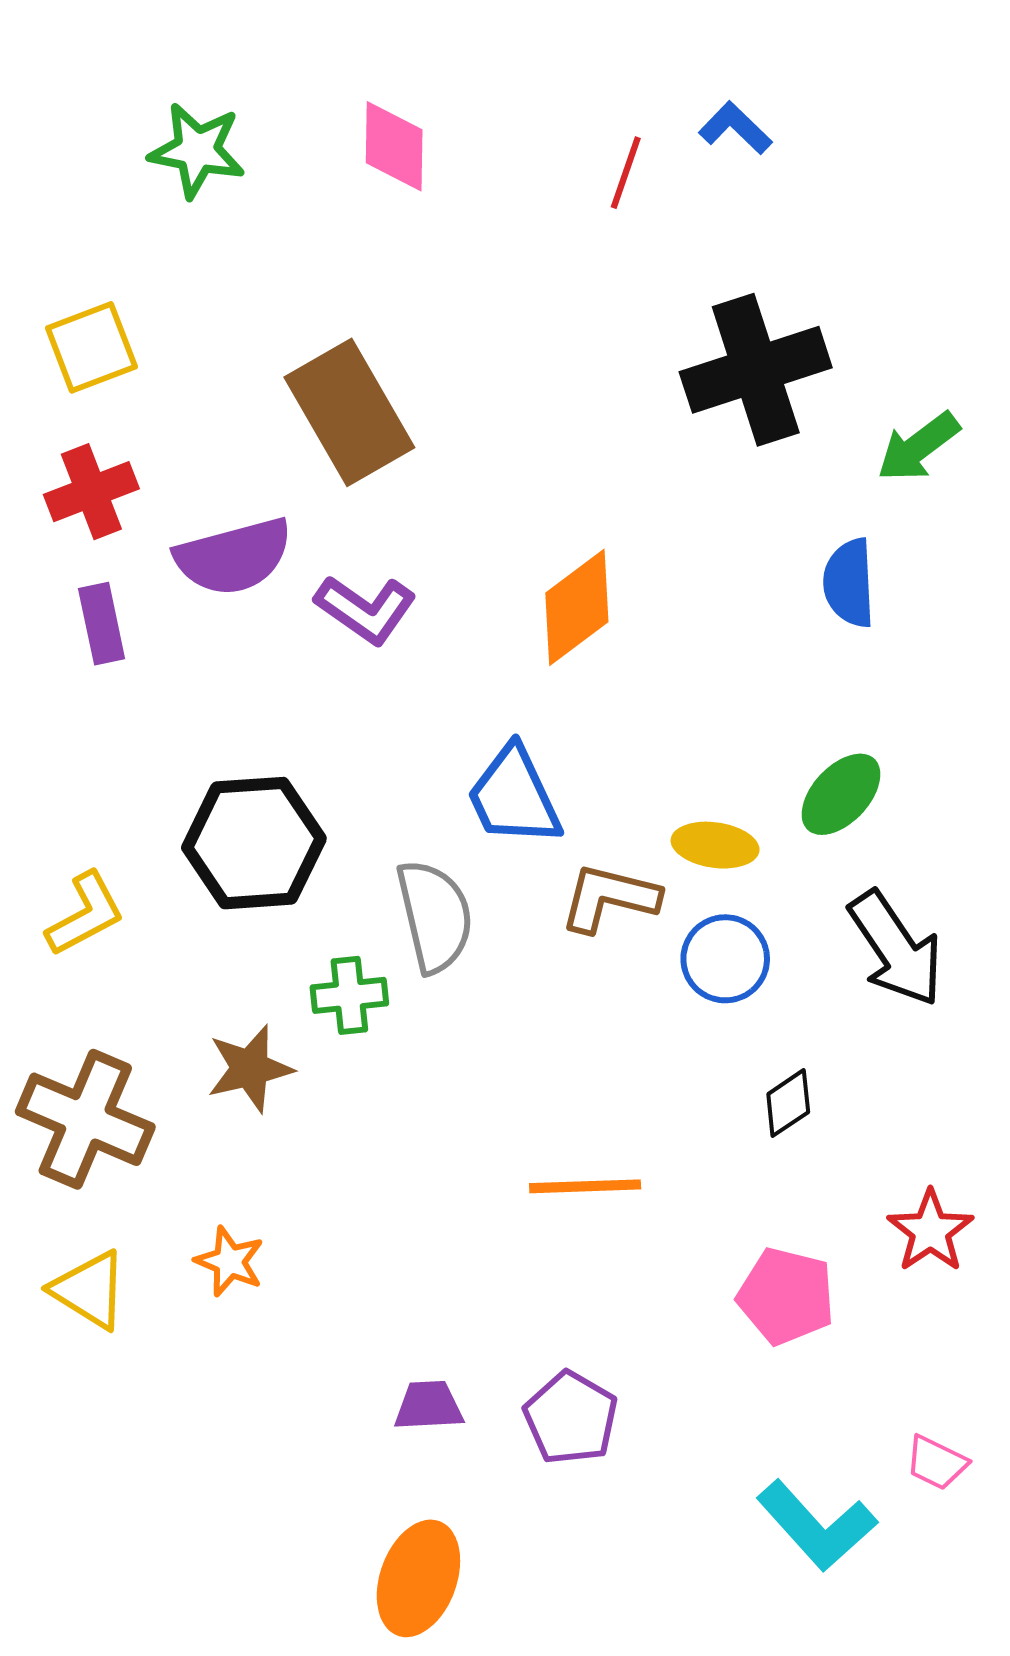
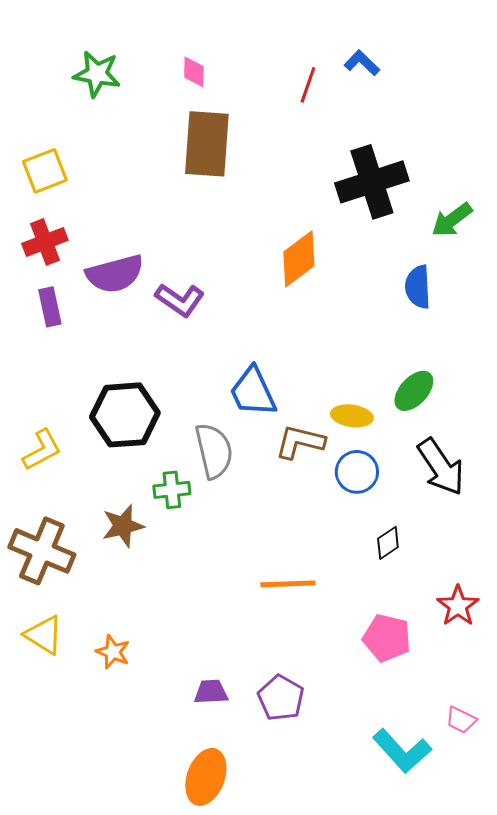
pink diamond: (394, 146) -> (194, 72), size x0.7
brown rectangle: (349, 412) -> (207, 144), moved, turned 34
orange diamond: (577, 607) -> (299, 259), moved
orange star: (230, 1262) -> (113, 652), moved

